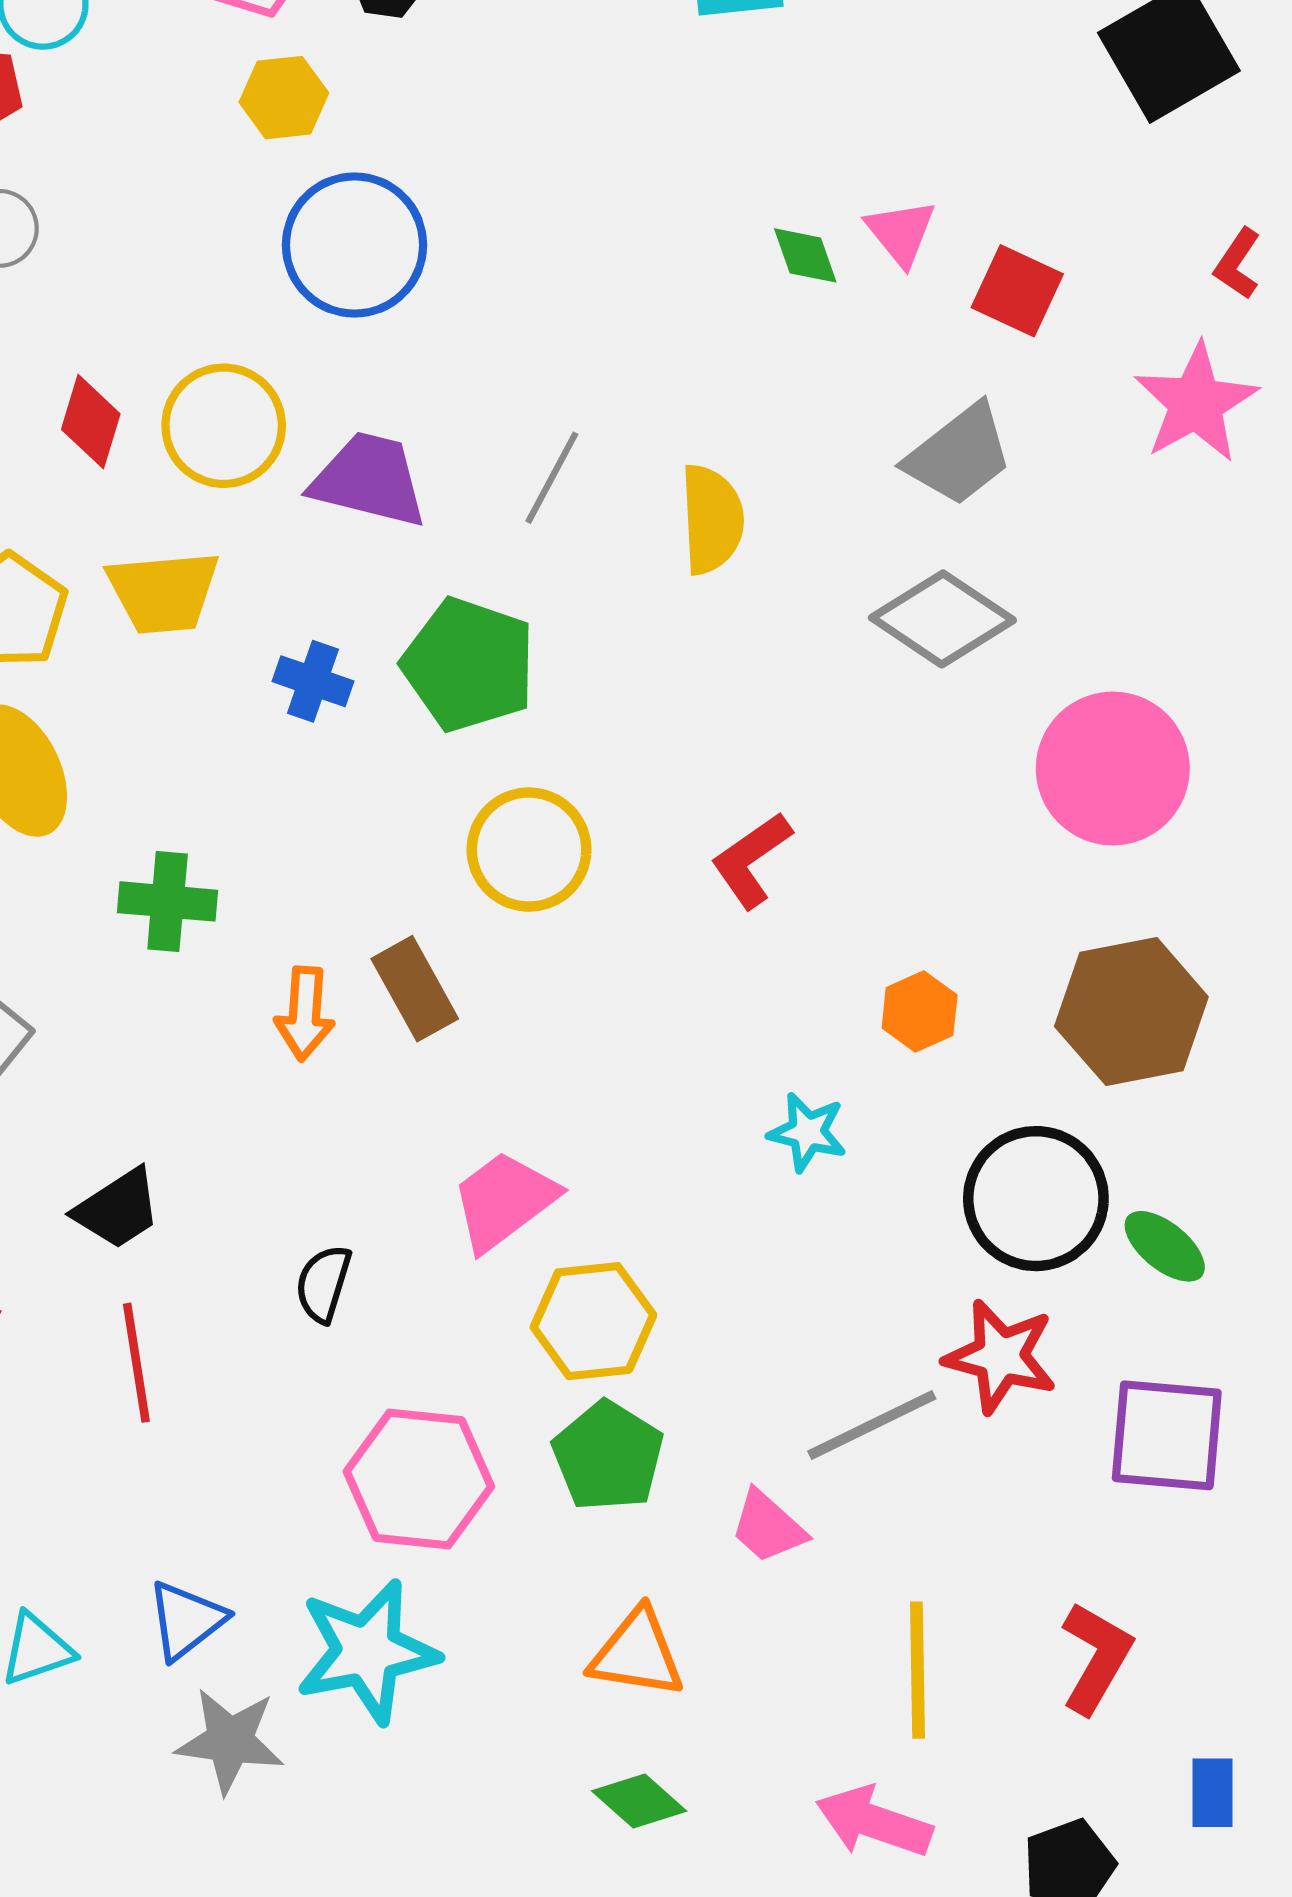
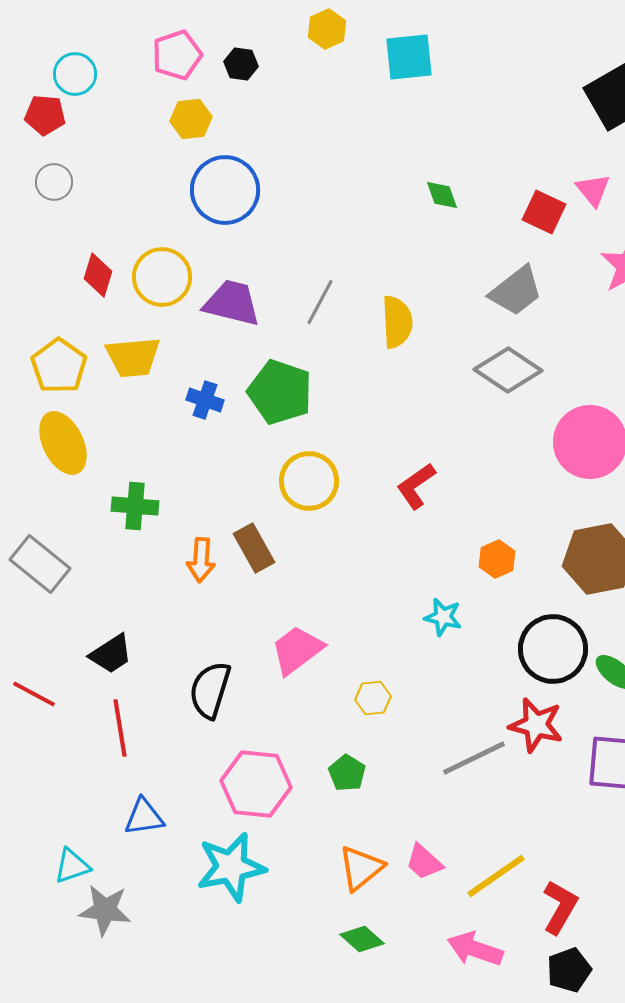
pink triangle: (901, 233) -> (593, 190), moved
black semicircle: (323, 1284) -> (210, 690), size x1.5
yellow hexagon: (593, 1321) -> (373, 698), moved, size x0.6
green pentagon: (608, 1456) -> (347, 773), size x0.7
pink trapezoid: (768, 1527) -> (424, 862), moved
blue triangle: (186, 1620) -> (144, 817), moved, turned 30
orange triangle: (637, 1653) -> (361, 868), turned -48
red L-shape: (1096, 1658) -> (560, 907), moved
yellow line: (917, 1670) -> (496, 876), turned 56
gray star: (230, 1741) -> (105, 910), moved

